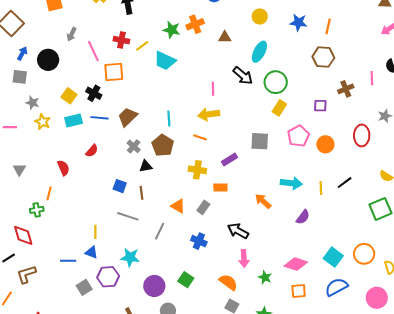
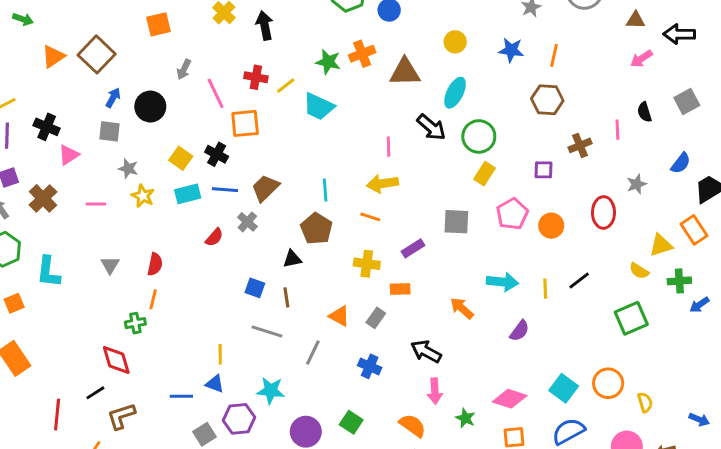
brown triangle: (225, 37) -> (405, 72), size x1.6
gray cross: (134, 146) -> (247, 222), moved
red semicircle: (63, 168) -> (155, 264), moved, turned 35

